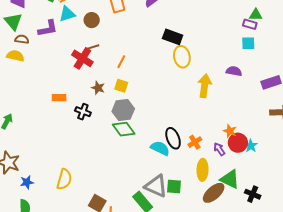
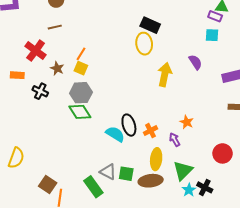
black rectangle: (173, 37) -> (150, 25), moved
red cross: (82, 58) -> (36, 51), moved
orange line: (121, 62) -> (81, 54), moved
purple semicircle: (234, 71) -> (195, 62), turned 42
red circle: (238, 143) -> (223, 153), moved
cyan star: (251, 146) -> (189, 190), moved
green triangle: (230, 179) -> (183, 171), turned 45
gray triangle: (156, 186) -> (108, 172), size x0.7
brown ellipse: (214, 193) -> (151, 181), moved, turned 30

